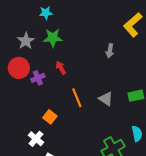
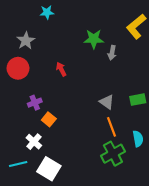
green star: (53, 38) -> (94, 39), moved
purple cross: (38, 78) -> (35, 103), moved
orange line: (77, 98) -> (111, 127), moved

